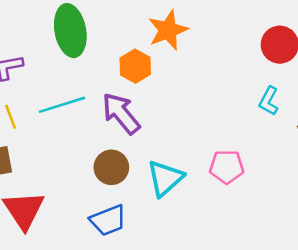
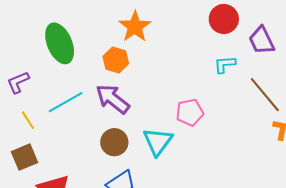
cyan L-shape: (269, 101) -> (225, 64), turned 70
pink pentagon: (227, 167) -> (190, 112), moved

